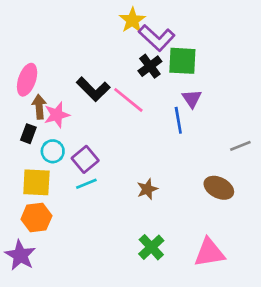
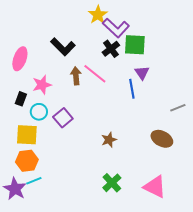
black L-shape: (93, 89) -> (63, 47), moved
brown arrow: (39, 107) -> (76, 76), moved
cyan line: (86, 184) -> (34, 181), moved
pink triangle: (209, 253) -> (155, 187), turned 35

